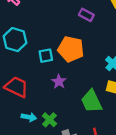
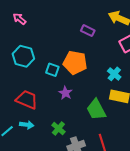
cyan square: (46, 56) -> (52, 70), turned 32
cyan arrow: (29, 117) -> (27, 125), moved

